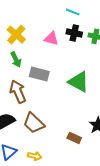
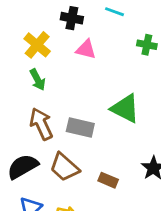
black cross: (74, 33) -> (72, 18), moved
gray rectangle: (39, 74) -> (80, 127), moved
brown rectangle: (74, 138) -> (108, 180), moved

